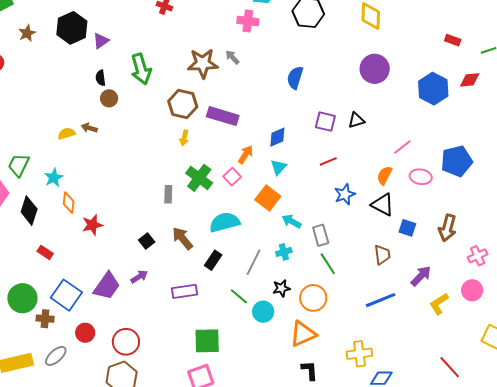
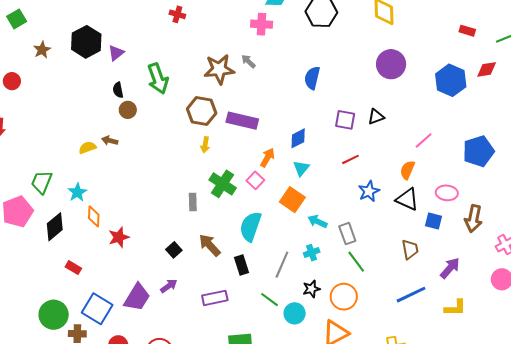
pink ellipse: (421, 177) -> (447, 193), moved
black diamond: (29, 211) -> (55, 227), turned 36
cyan semicircle: (224, 222) -> (251, 226), turned -52
black rectangle: (213, 260) -> (242, 265), turned -48
yellow L-shape: (439, 304) -> (455, 308), moved, turned -145

